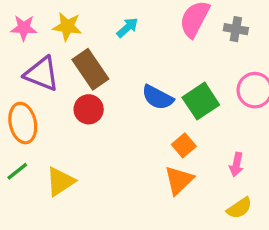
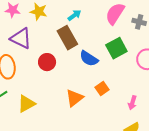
brown rectangle: (90, 69) -> (67, 38), moved
green square: (201, 101) -> (116, 48), moved
orange triangle: (179, 180) -> (74, 98), moved

